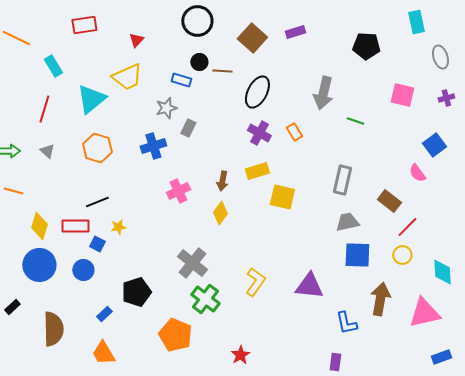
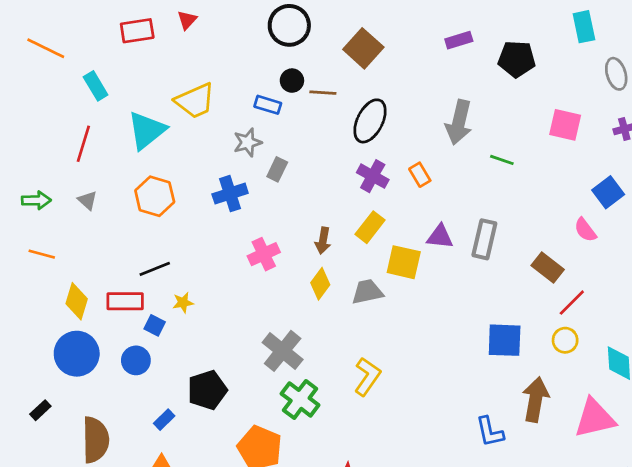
purple rectangle: (295, 32) -> (459, 40), moved
red triangle: (136, 40) -> (187, 20), moved
yellow rectangle: (257, 171) -> (370, 227), turned -35
gray trapezoid: (347, 222) -> (367, 292), moved
purple triangle: (309, 286) -> (440, 237), moved, size x0.7

